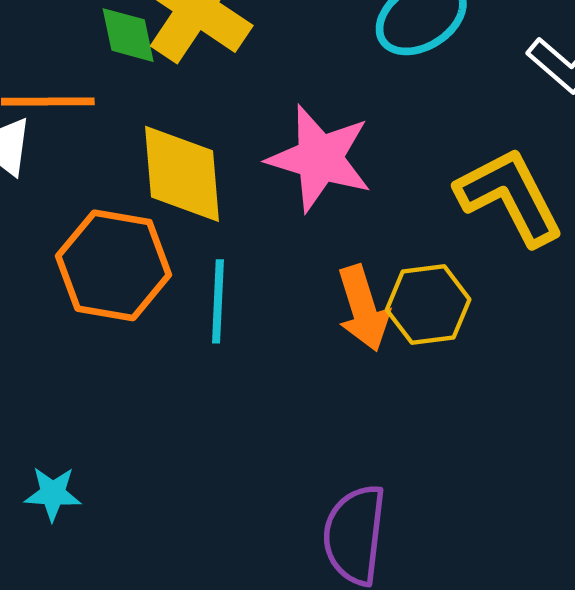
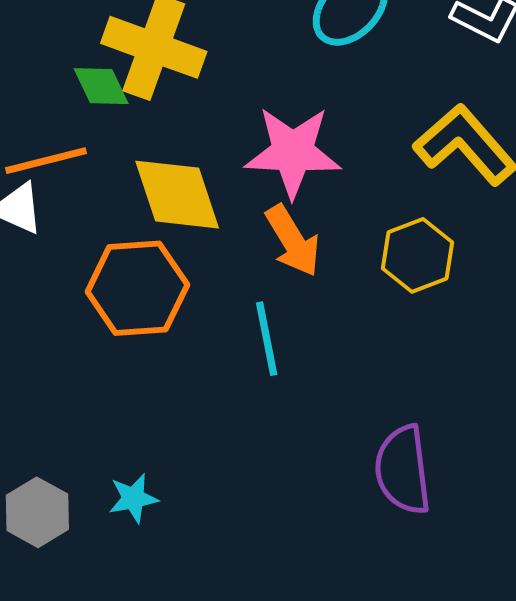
cyan line: (218, 301) -> (267, 339), moved
orange arrow: (363, 308) -> (293, 241), moved

